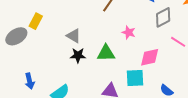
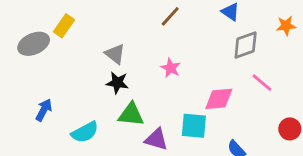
pink star: (129, 32) -> (171, 68), moved
green triangle: (106, 53) -> (131, 114), moved
blue arrow: (30, 81) -> (44, 110), turned -147

